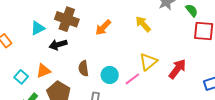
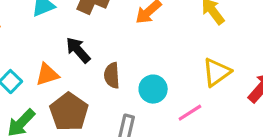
black arrow: (58, 45) -> (78, 50), moved, turned 60
pink line: (132, 79) -> (190, 113), moved

